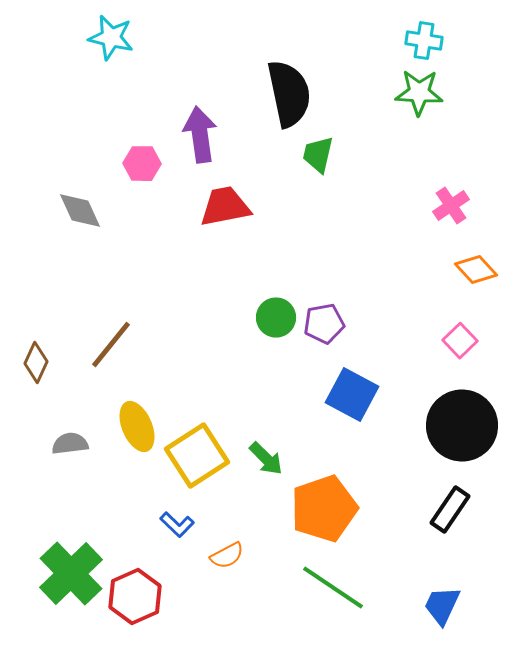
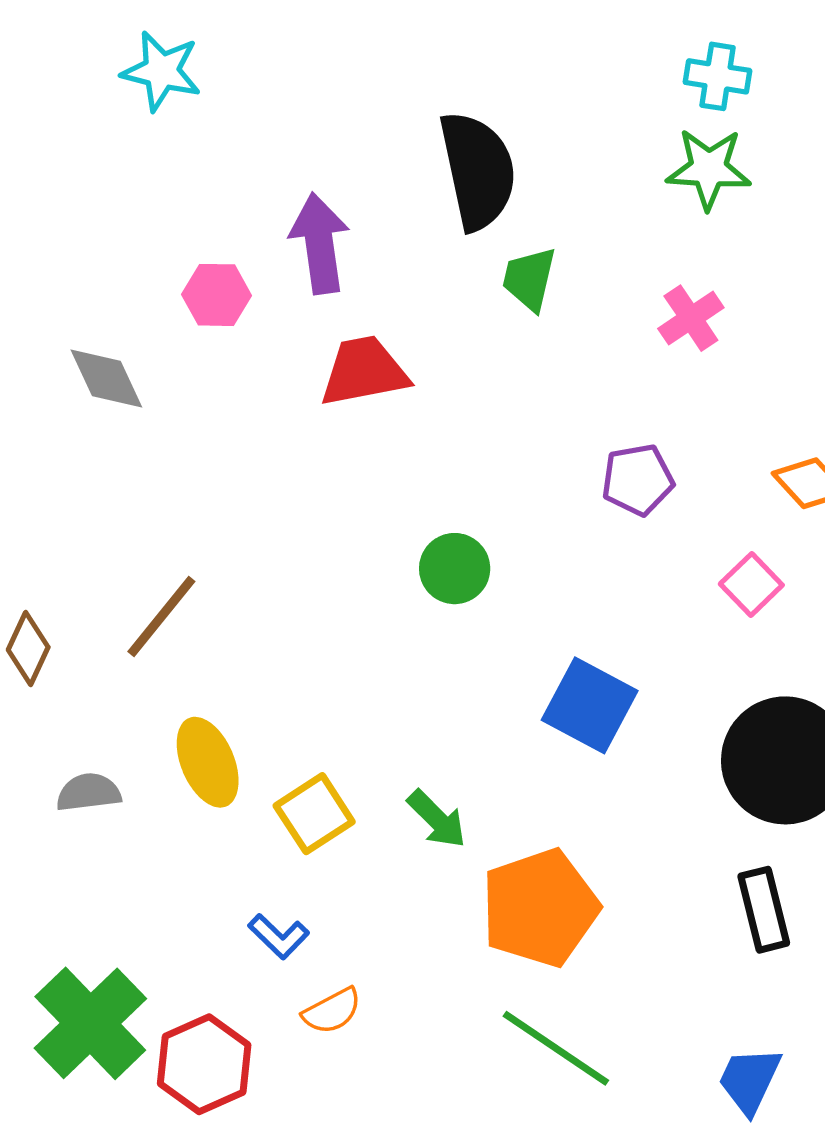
pink cross: (451, 206) -> (691, 318), moved
purple pentagon: (324, 324) -> (638, 480), moved
pink square: (460, 341) -> (751, 585), moved
yellow square: (197, 456) -> (314, 814), size x0.7
black rectangle: (450, 510) -> (764, 910), turned -48
orange semicircle: (227, 556) -> (332, 1011), moved

